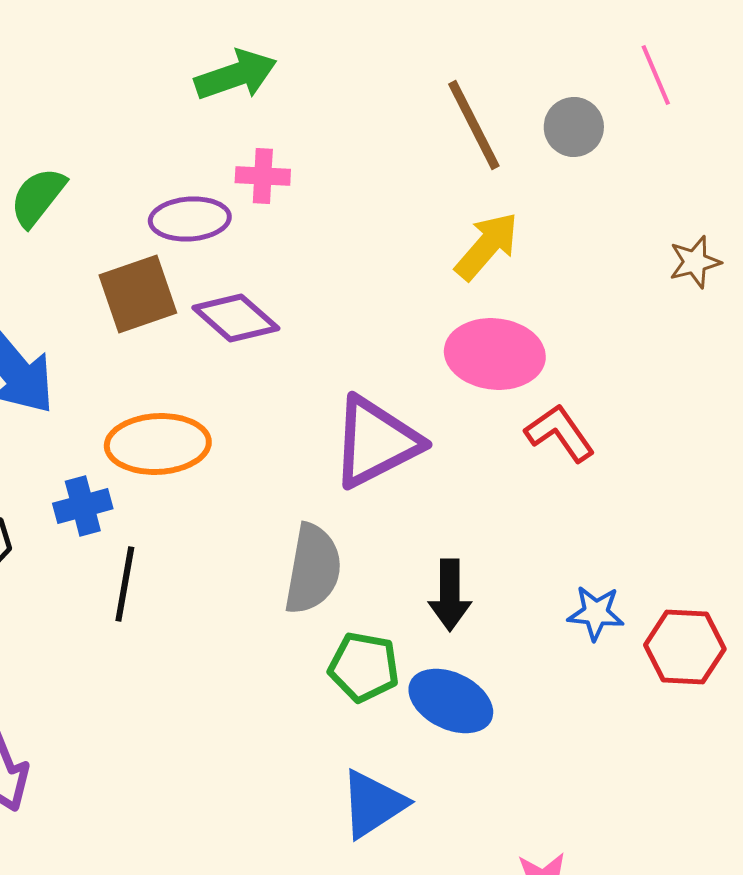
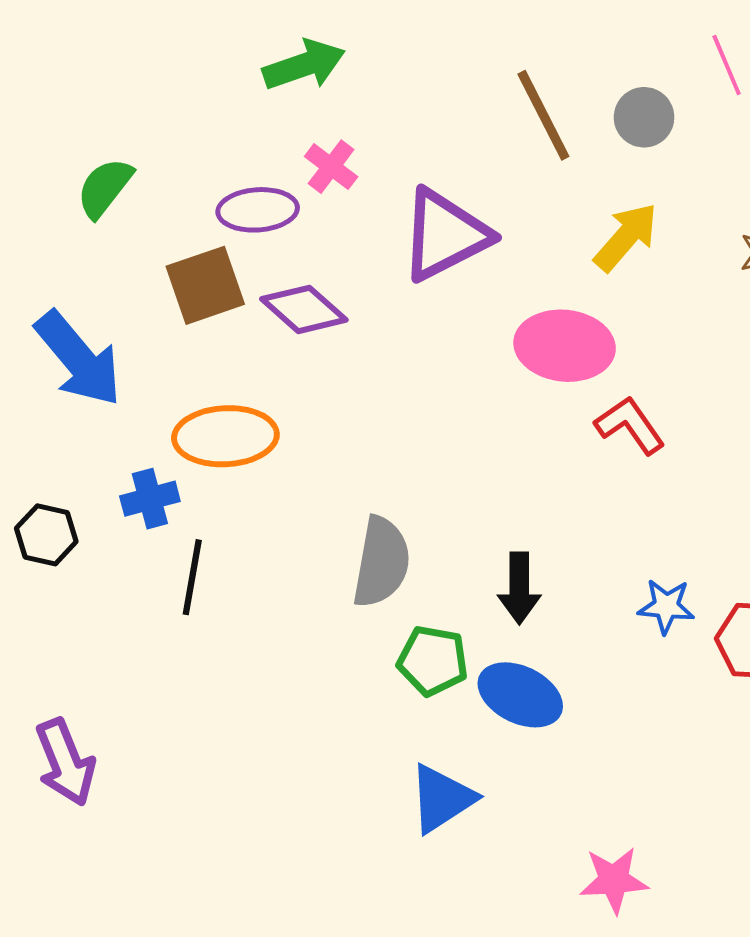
pink cross: (263, 176) -> (331, 167), turned 34
yellow arrow: (487, 246) -> (626, 237), moved
purple triangle: (376, 442) -> (445, 235), moved

